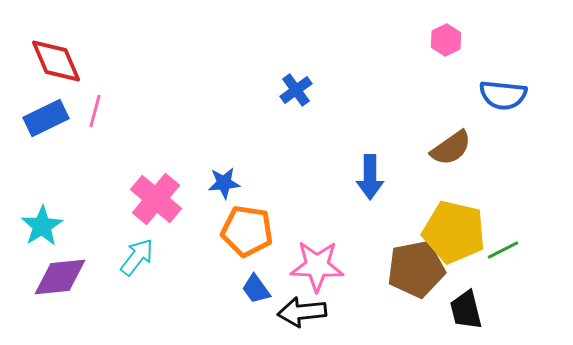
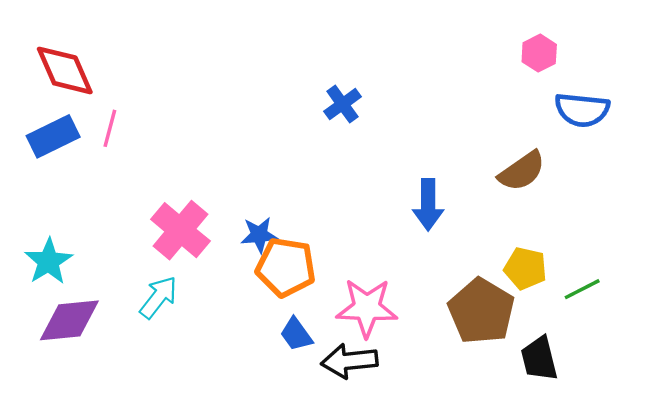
pink hexagon: (446, 40) -> (539, 53), moved
blue star: (224, 183) -> (259, 235), moved
yellow pentagon: (454, 232) -> (525, 268), size x0.6
brown pentagon: (416, 269) -> (481, 311), turned -30

